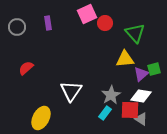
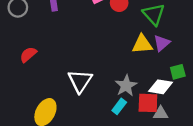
green square: (154, 69) -> (178, 72), moved
purple triangle: (141, 74) -> (162, 43), moved
gray triangle: (141, 119) -> (161, 113), turned -32

